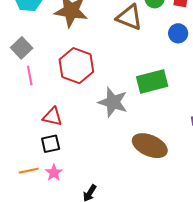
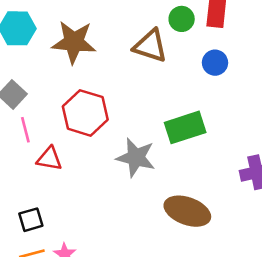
red triangle: (52, 117) -> (49, 159), moved
black square: (51, 144) -> (31, 220), moved

